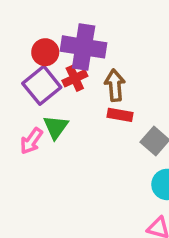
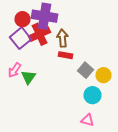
red cross: (75, 78) -> (40, 34), size x1.5
green triangle: (56, 127) -> (28, 77), moved

